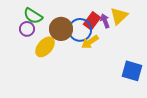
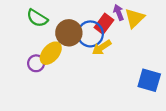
purple arrow: (105, 21) -> (119, 12), moved
purple circle: (27, 29) -> (36, 63), moved

